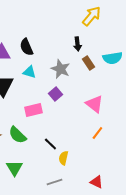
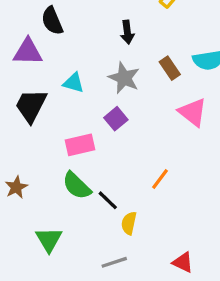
black arrow: (77, 44) -> (127, 32), moved
black semicircle: (26, 47) -> (52, 21), moved
pink triangle: (94, 104) -> (193, 112), moved
orange line: (97, 133) -> (160, 179), moved
green semicircle: (17, 135) -> (77, 186), moved

